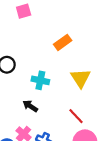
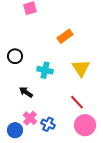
black arrow: (30, 106) -> (26, 92), moved

